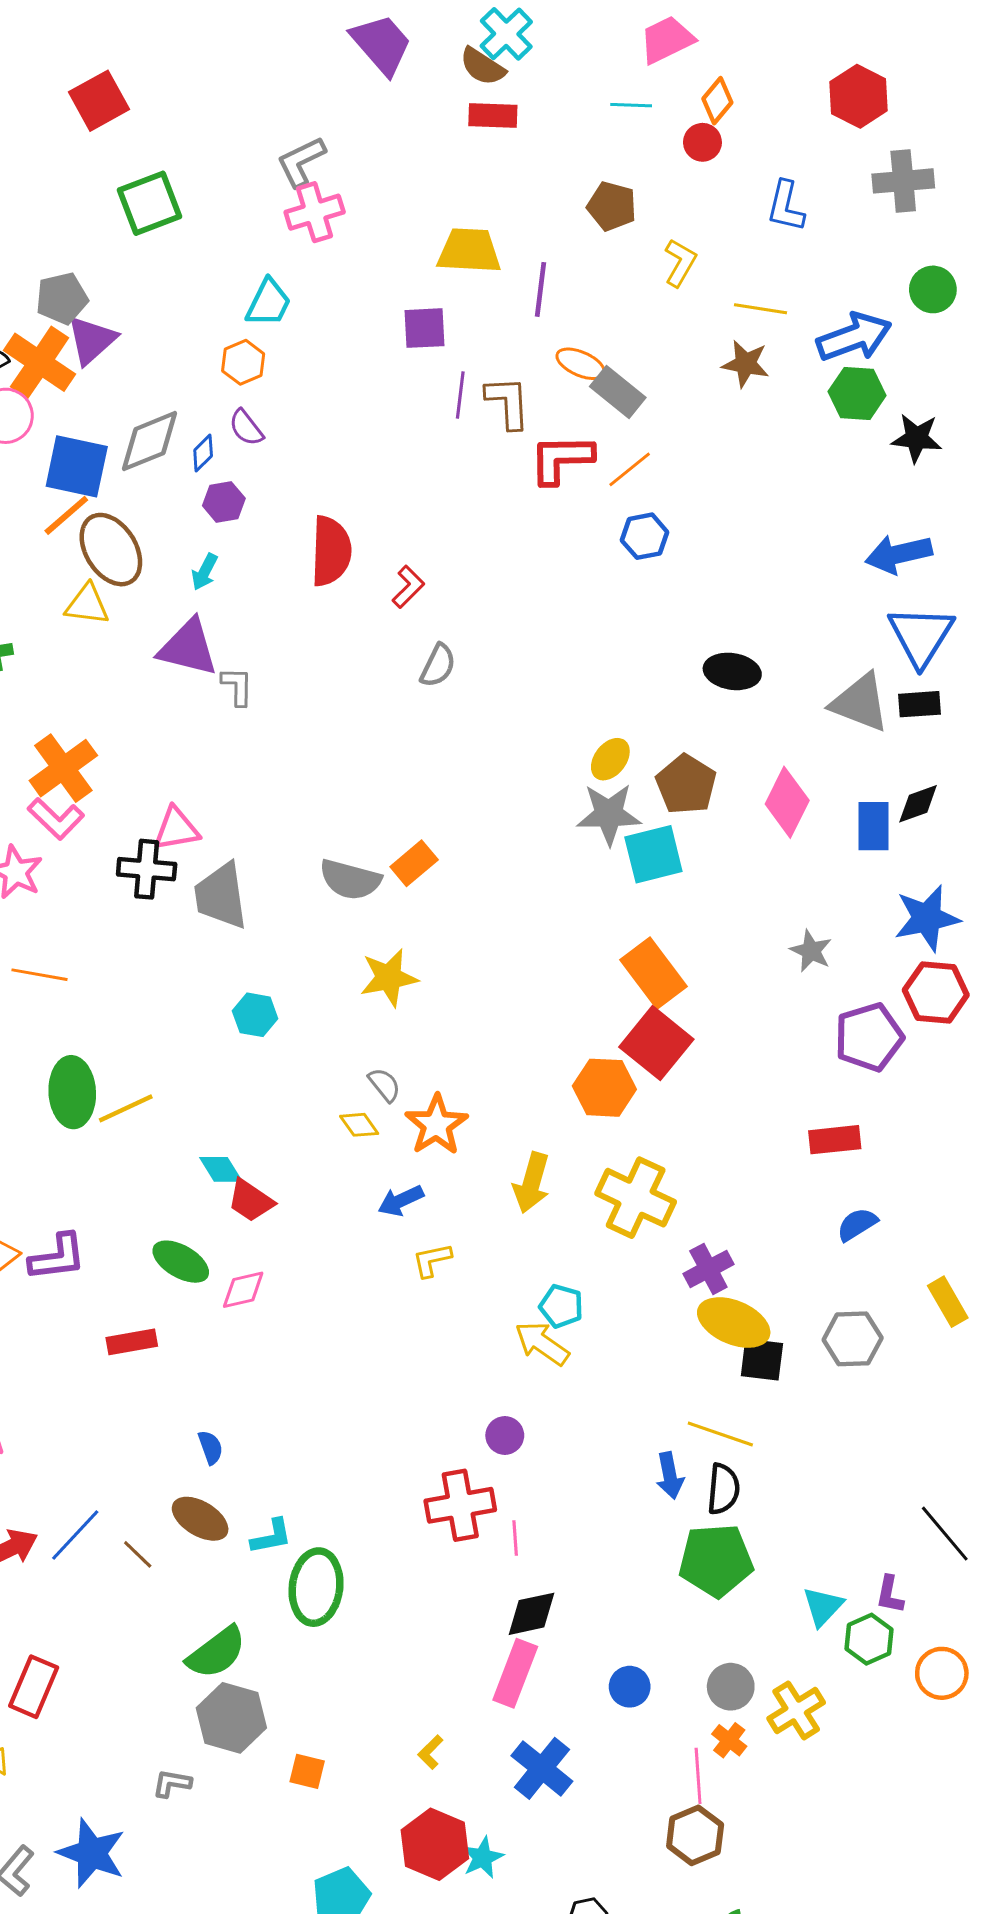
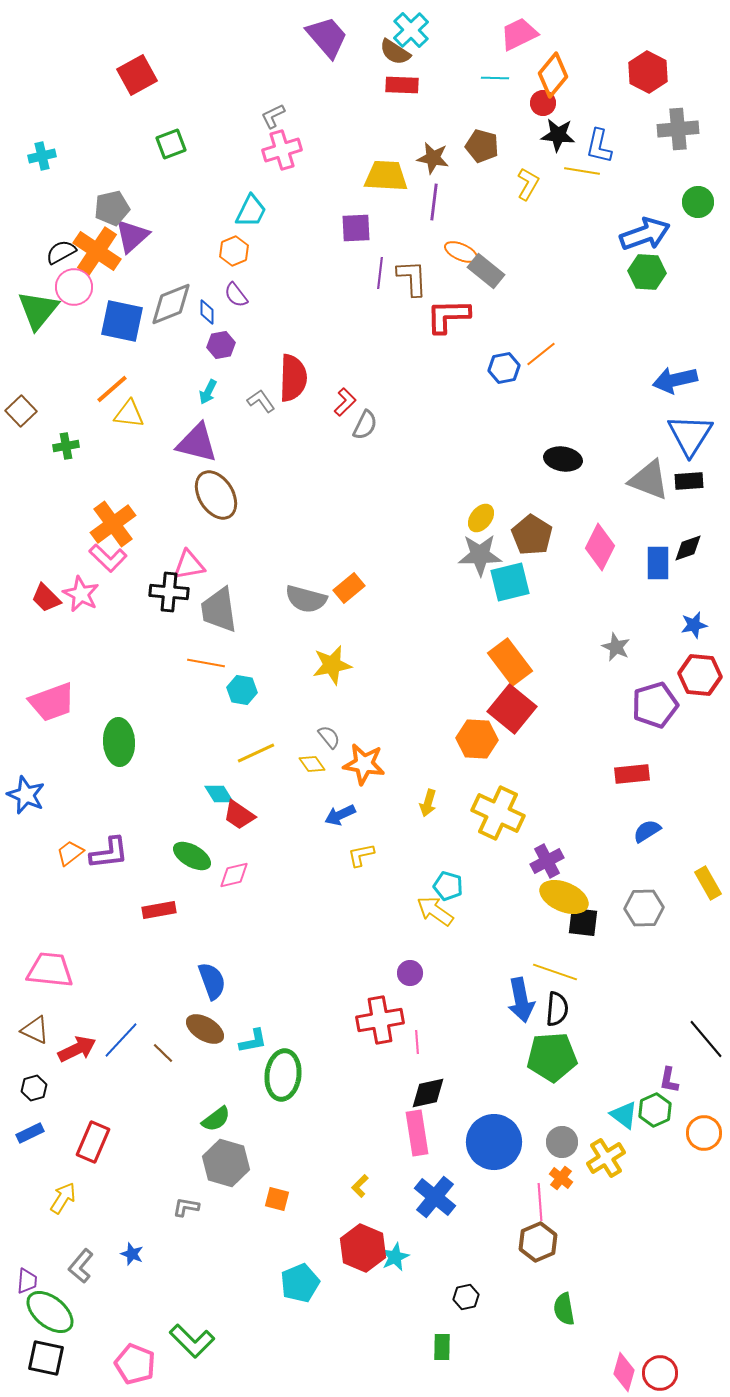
orange diamond: (717, 101) -> (553, 75), size x1.4
gray L-shape: (301, 162) -> (273, 116), size x0.7
green square: (150, 203) -> (171, 144), size x0.7
yellow line: (760, 309) -> (582, 171), moved
brown star: (746, 364) -> (433, 158), moved
black star: (917, 438) -> (558, 135), moved
blue diamond: (203, 453) -> (207, 312), turned -45
orange line: (630, 469) -> (541, 354), moved
orange line: (66, 515) -> (112, 389), moved
brown ellipse: (111, 550) -> (216, 495), moved
gray semicircle: (438, 666) -> (365, 425), moved
gray L-shape: (237, 686) -> (261, 401), moved, turned -36
blue star: (927, 918) -> (694, 625), size x0.6
orange line: (40, 975) -> (206, 663), moved
yellow line: (126, 1108) -> (256, 753), moved
orange star: (436, 1125) -> (364, 764), turned -30
yellow arrow: (532, 1183) -> (428, 803), size x0.7
blue semicircle: (210, 1447) -> (212, 981), size x1.6
blue arrow: (670, 1476) -> (521, 1000), size x1.4
cyan triangle: (823, 1606) -> (624, 1115), moved, turned -36
green semicircle: (216, 1652) -> (216, 1119), size x0.7
pink rectangle: (515, 1673) -> (417, 1133), turned -30
blue circle: (630, 1687) -> (494, 1142), size x2.0
blue star: (92, 1853) -> (132, 1254), size x0.5

